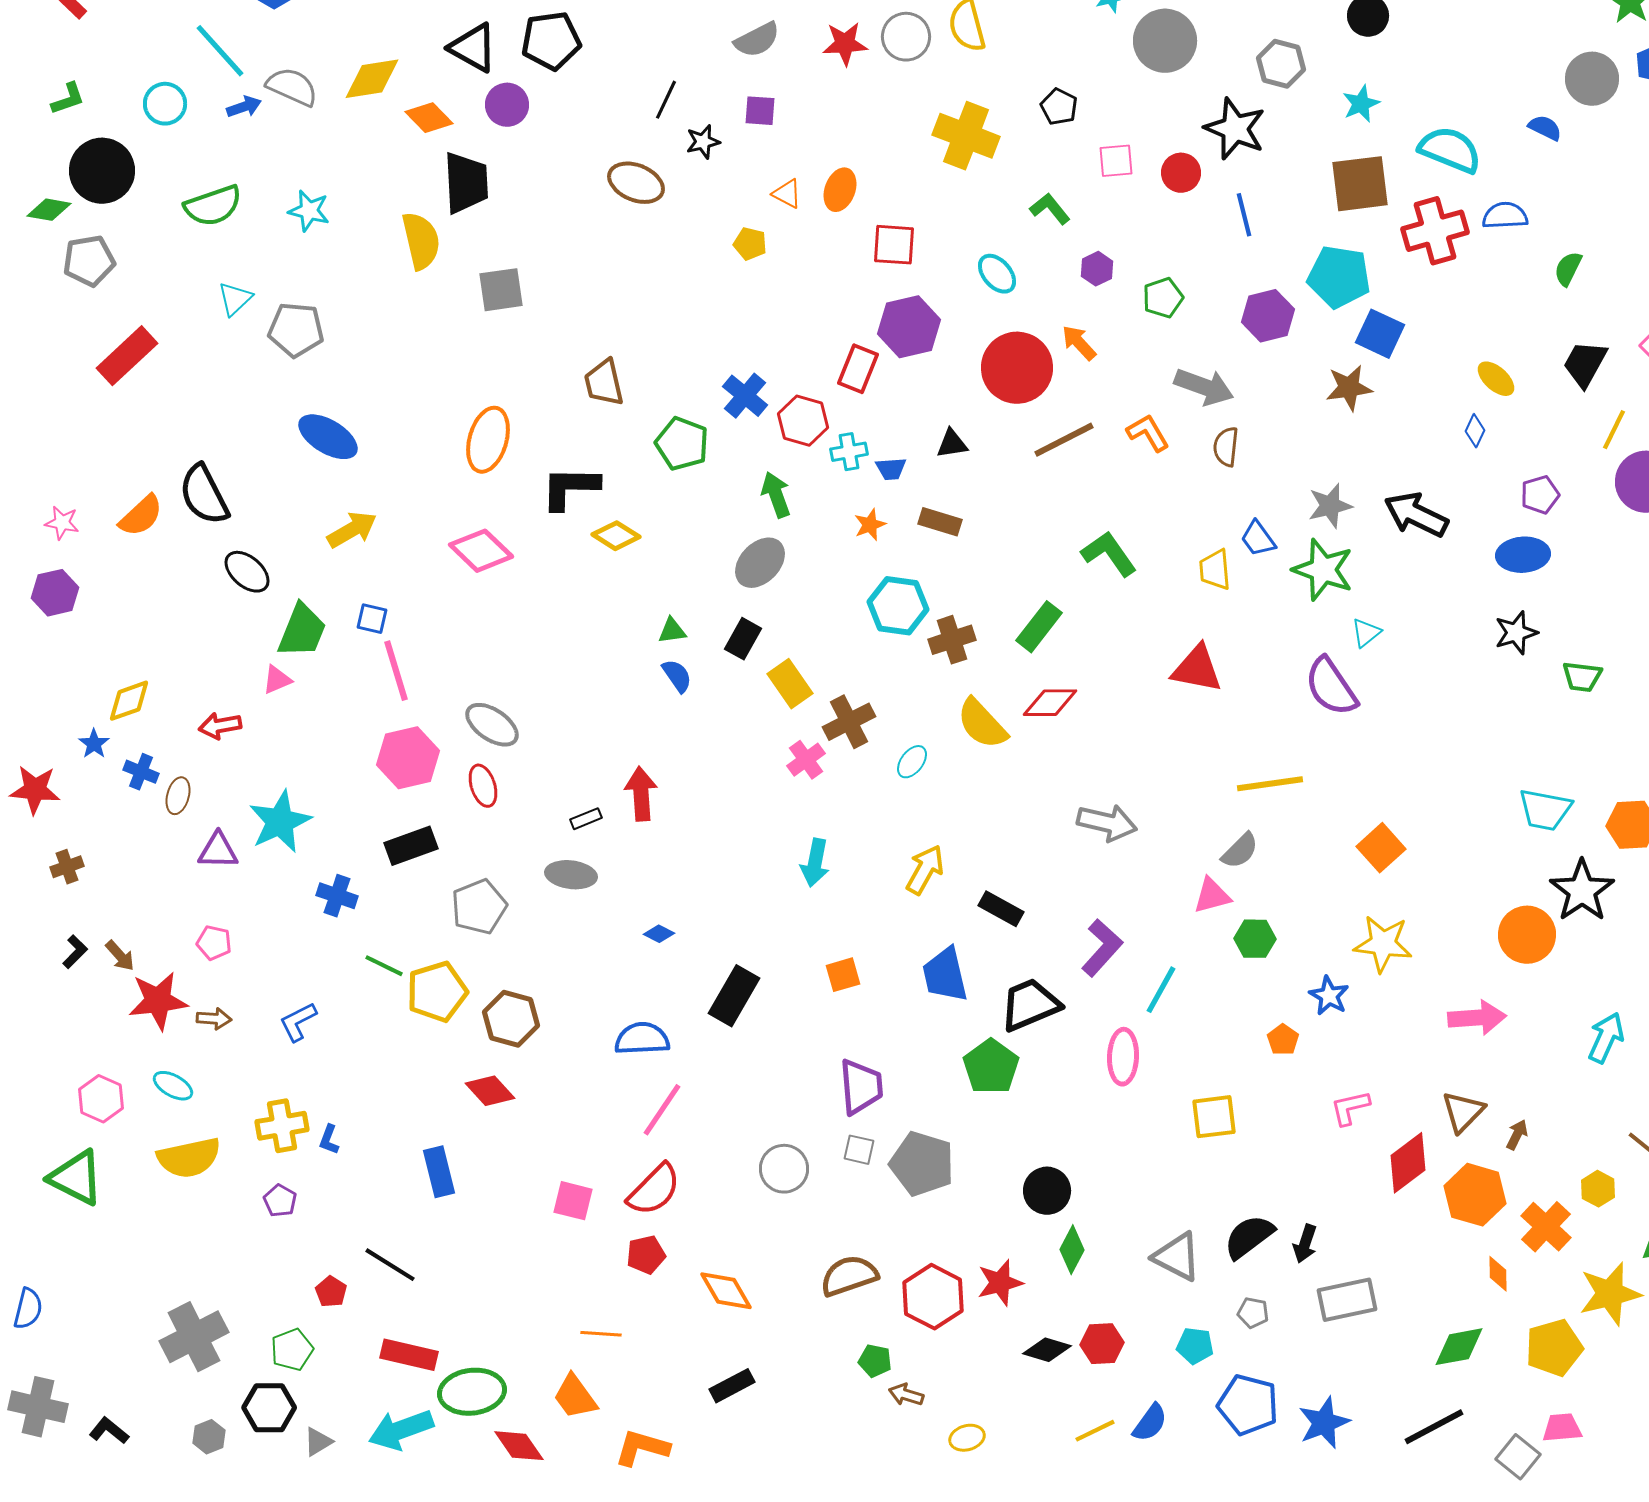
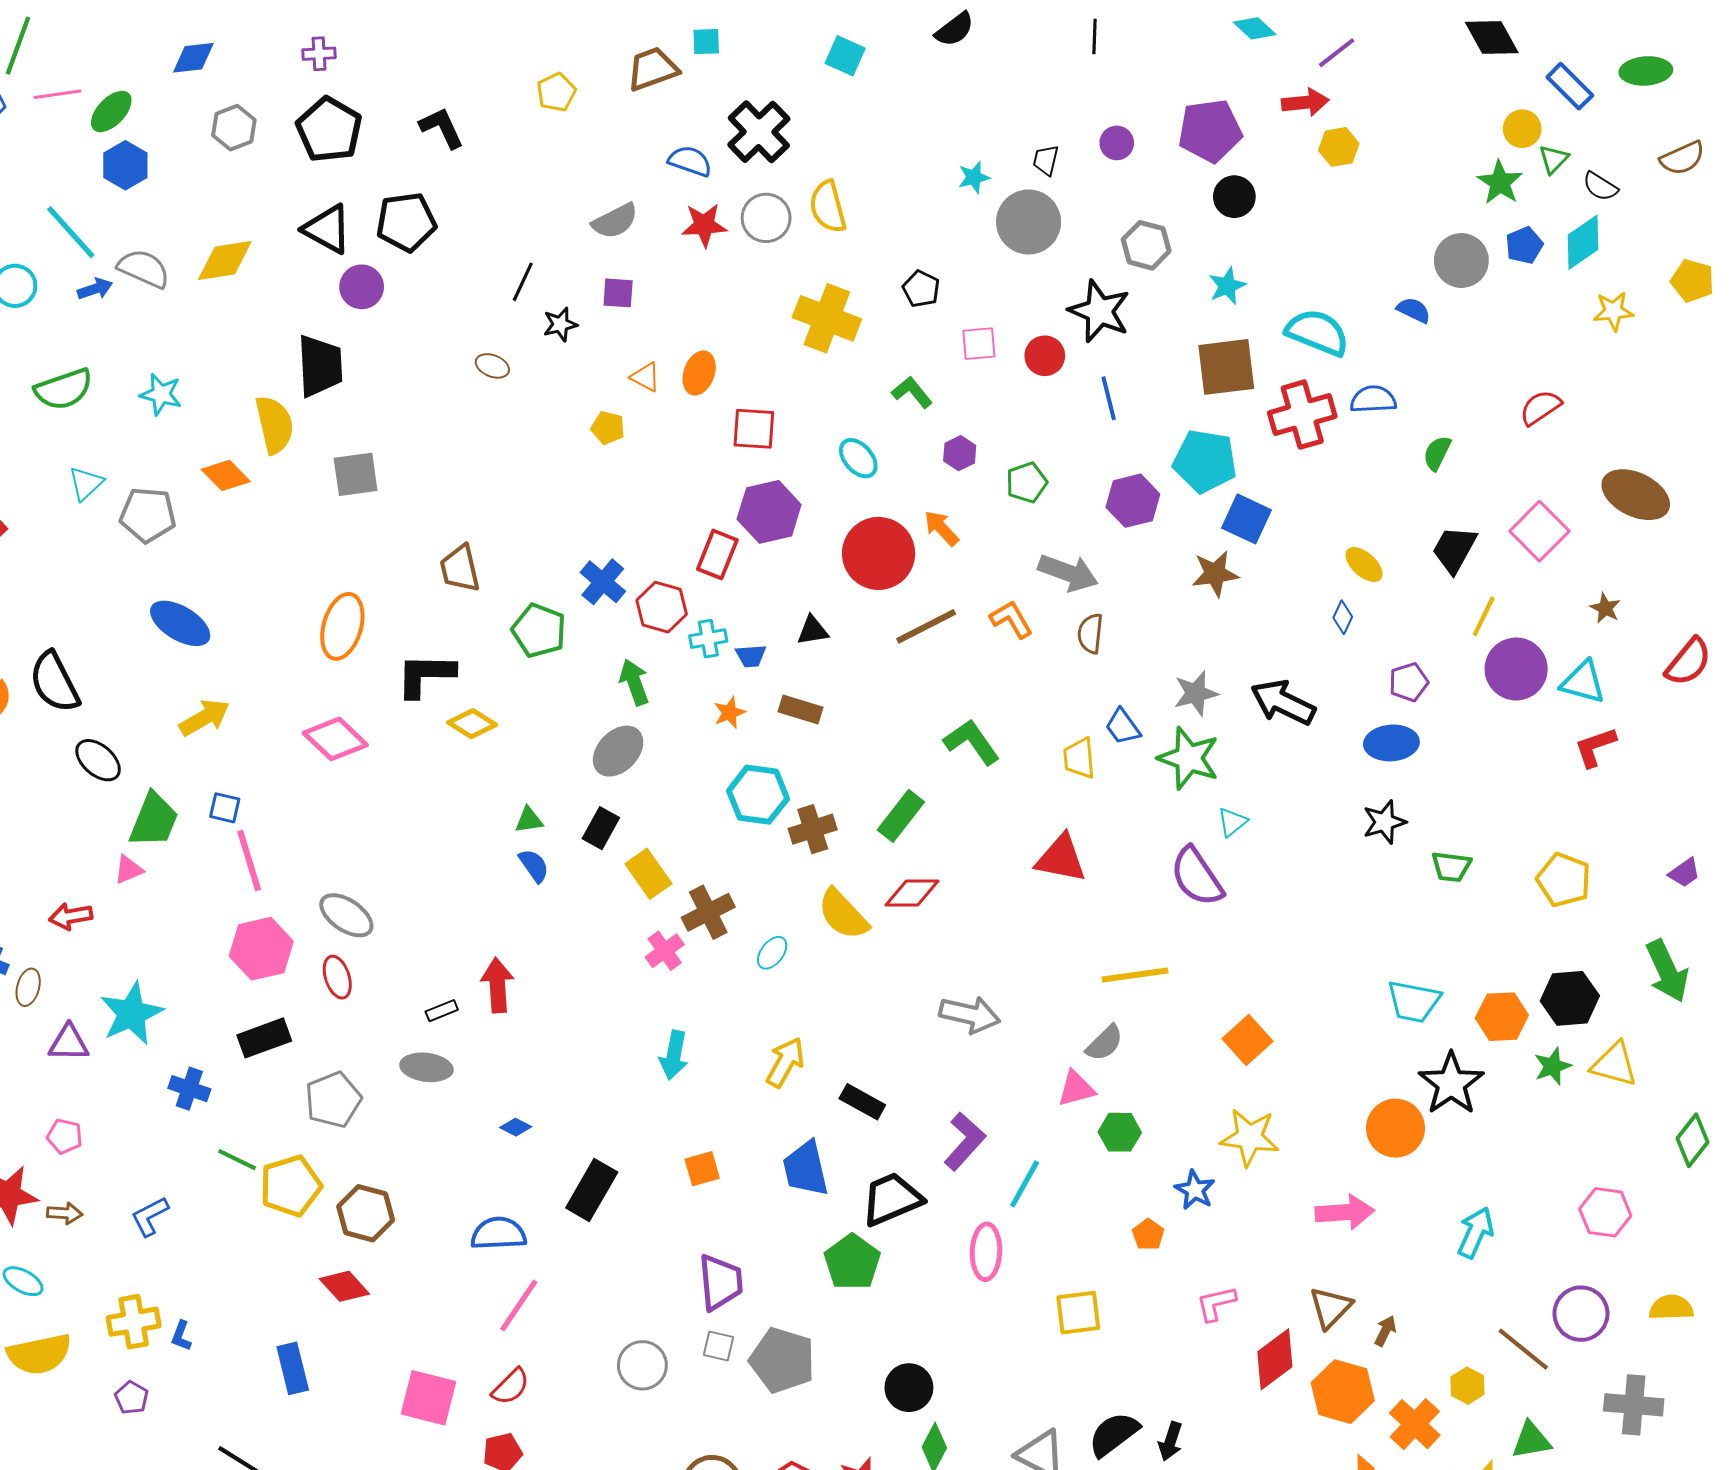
orange diamond: (429, 118) -> (226, 475), moved
brown ellipse: (636, 183) -> (492, 366), size x0.6
red semicircle: (654, 1190) -> (511, 1387), size x0.7
pink square: (573, 1201) -> (429, 1398), size x1.4

